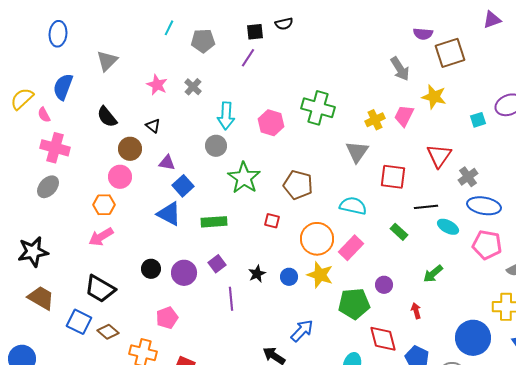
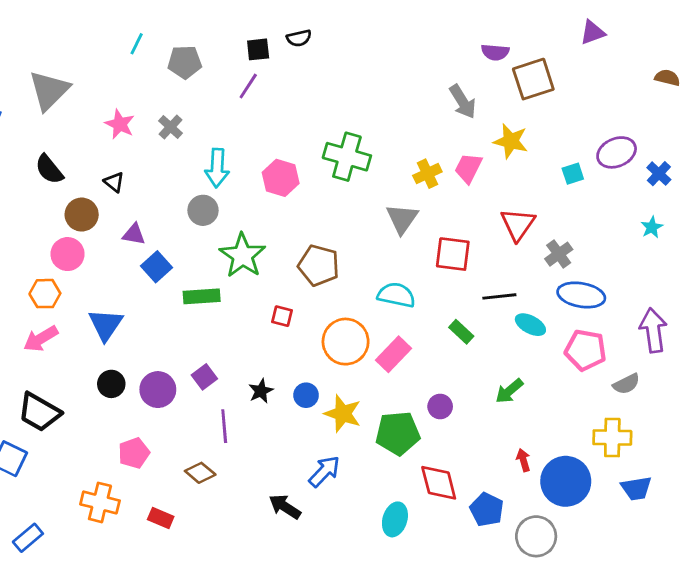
gray triangle: (107, 61) -> (49, 90), size x1.4
blue triangle: (169, 214) -> (106, 325), moved, turned 36
green rectangle: (214, 222) -> (202, 296), moved
yellow star: (320, 275) -> (343, 414), moved
red arrow: (416, 311) -> (523, 460), moved
brown diamond: (108, 332) -> (200, 473), moved

